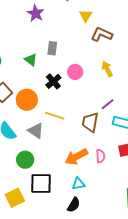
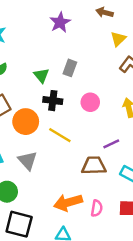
black cross: (53, 81) -> (53, 101), moved, turned 35
purple line: (108, 104) -> (111, 144), moved
yellow line: (55, 116) -> (60, 135), moved
brown trapezoid: (90, 122) -> (94, 166), turned 65

